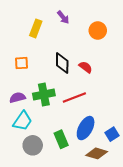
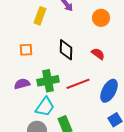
red semicircle: (86, 67) -> (98, 54), moved
cyan trapezoid: (23, 121) -> (45, 107), moved
blue ellipse: (86, 128) -> (109, 91), moved

